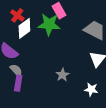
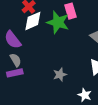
purple rectangle: (18, 83) -> (15, 73), turned 56

